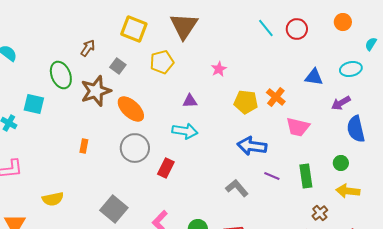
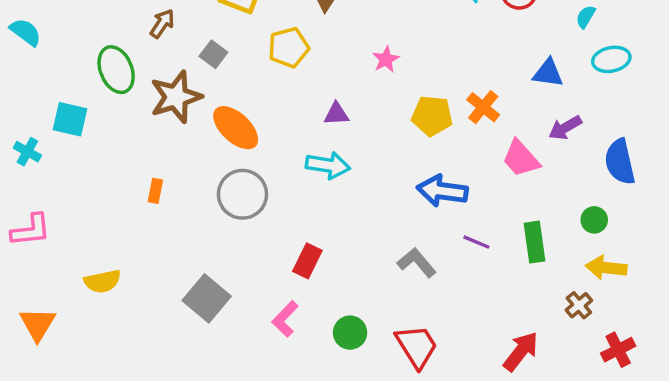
cyan semicircle: (371, 44) -> (586, 17), moved
purple arrow: (341, 103) -> (565, 128), moved
pink trapezoid: (298, 127) -> (521, 158), turned 35
red rectangle: (166, 168) -> (307, 261), moved
brown cross: (320, 213) -> (579, 305), moved

